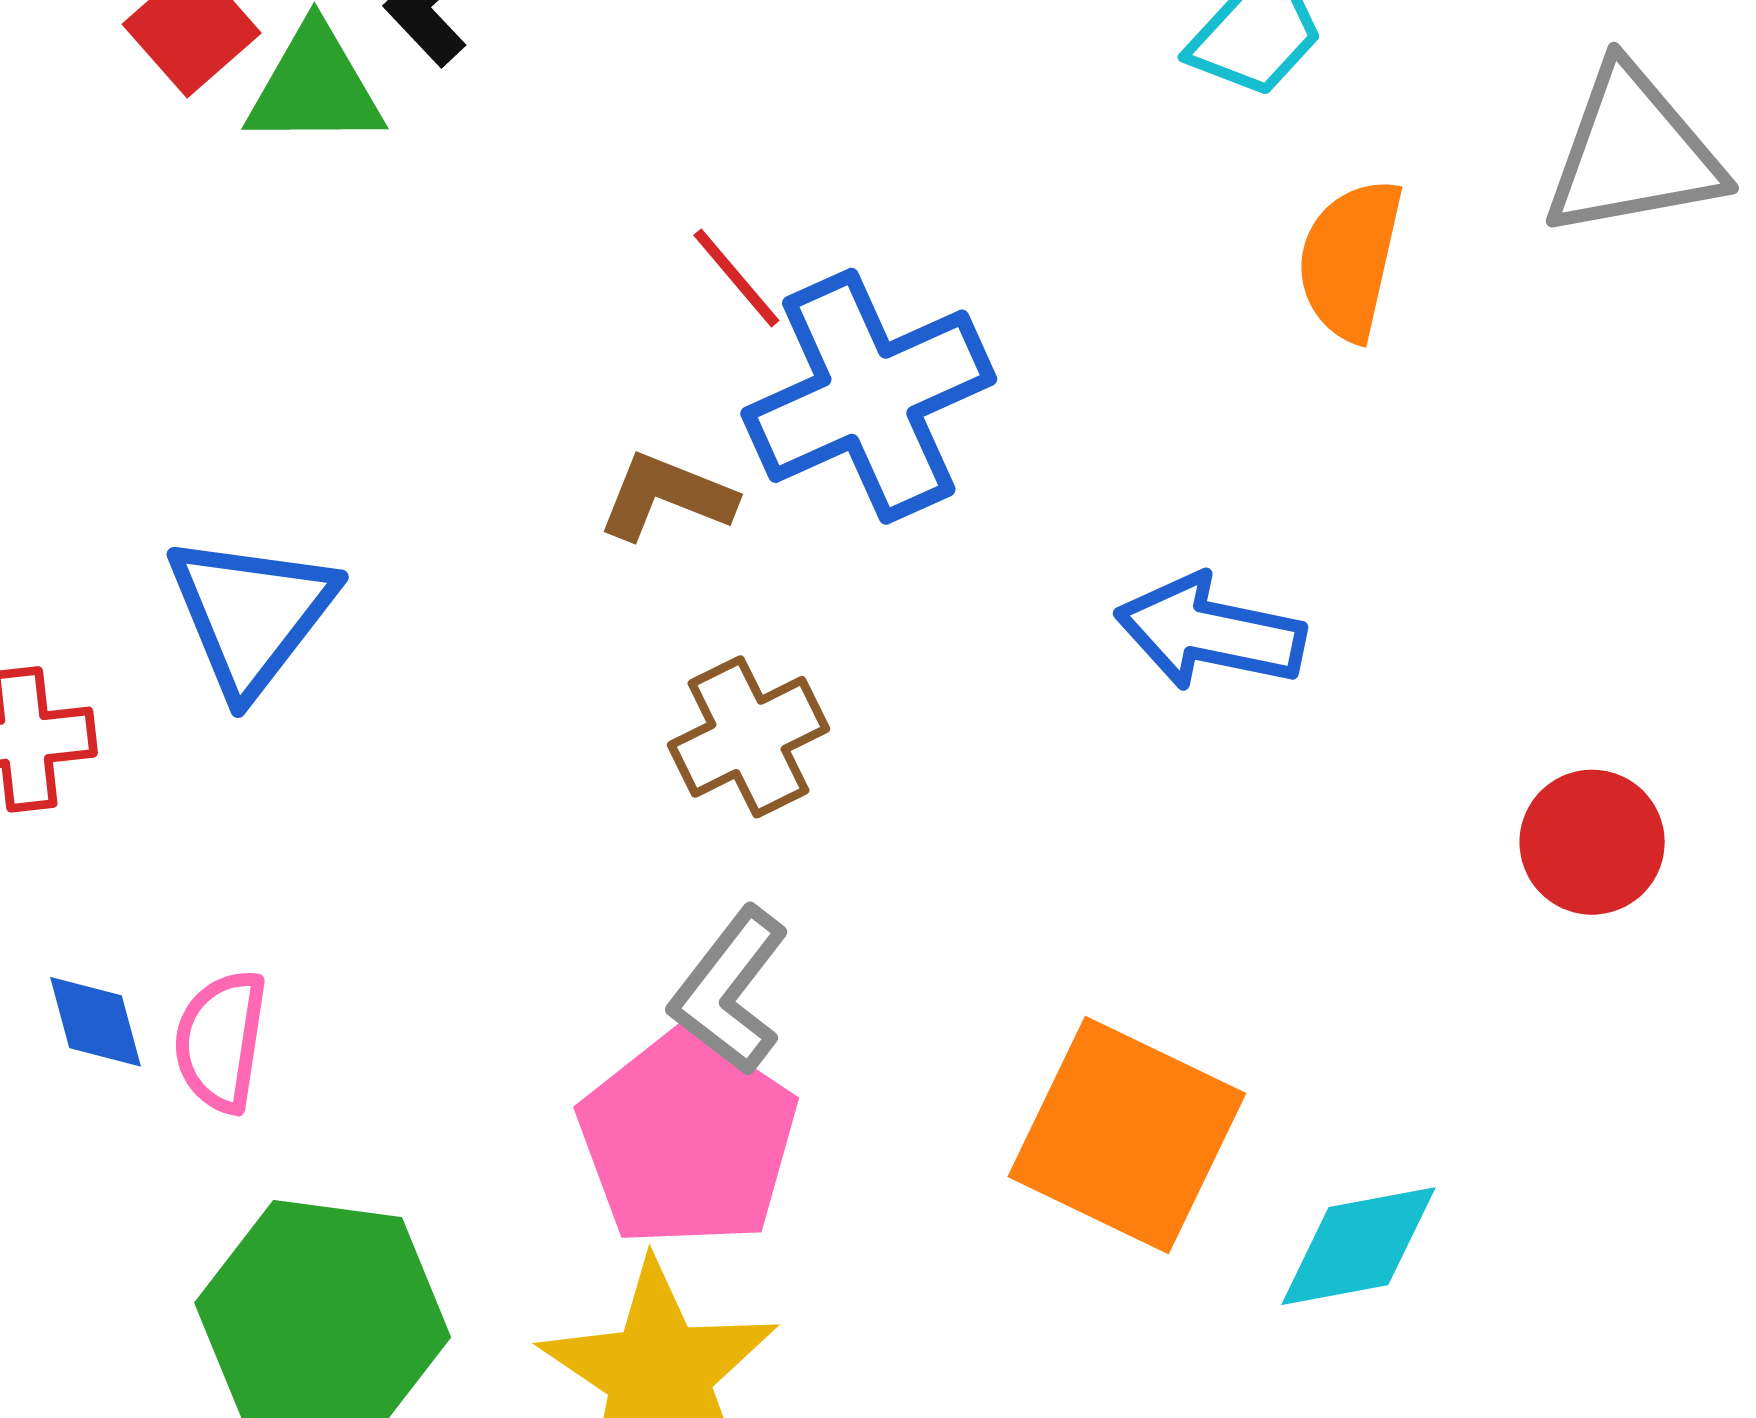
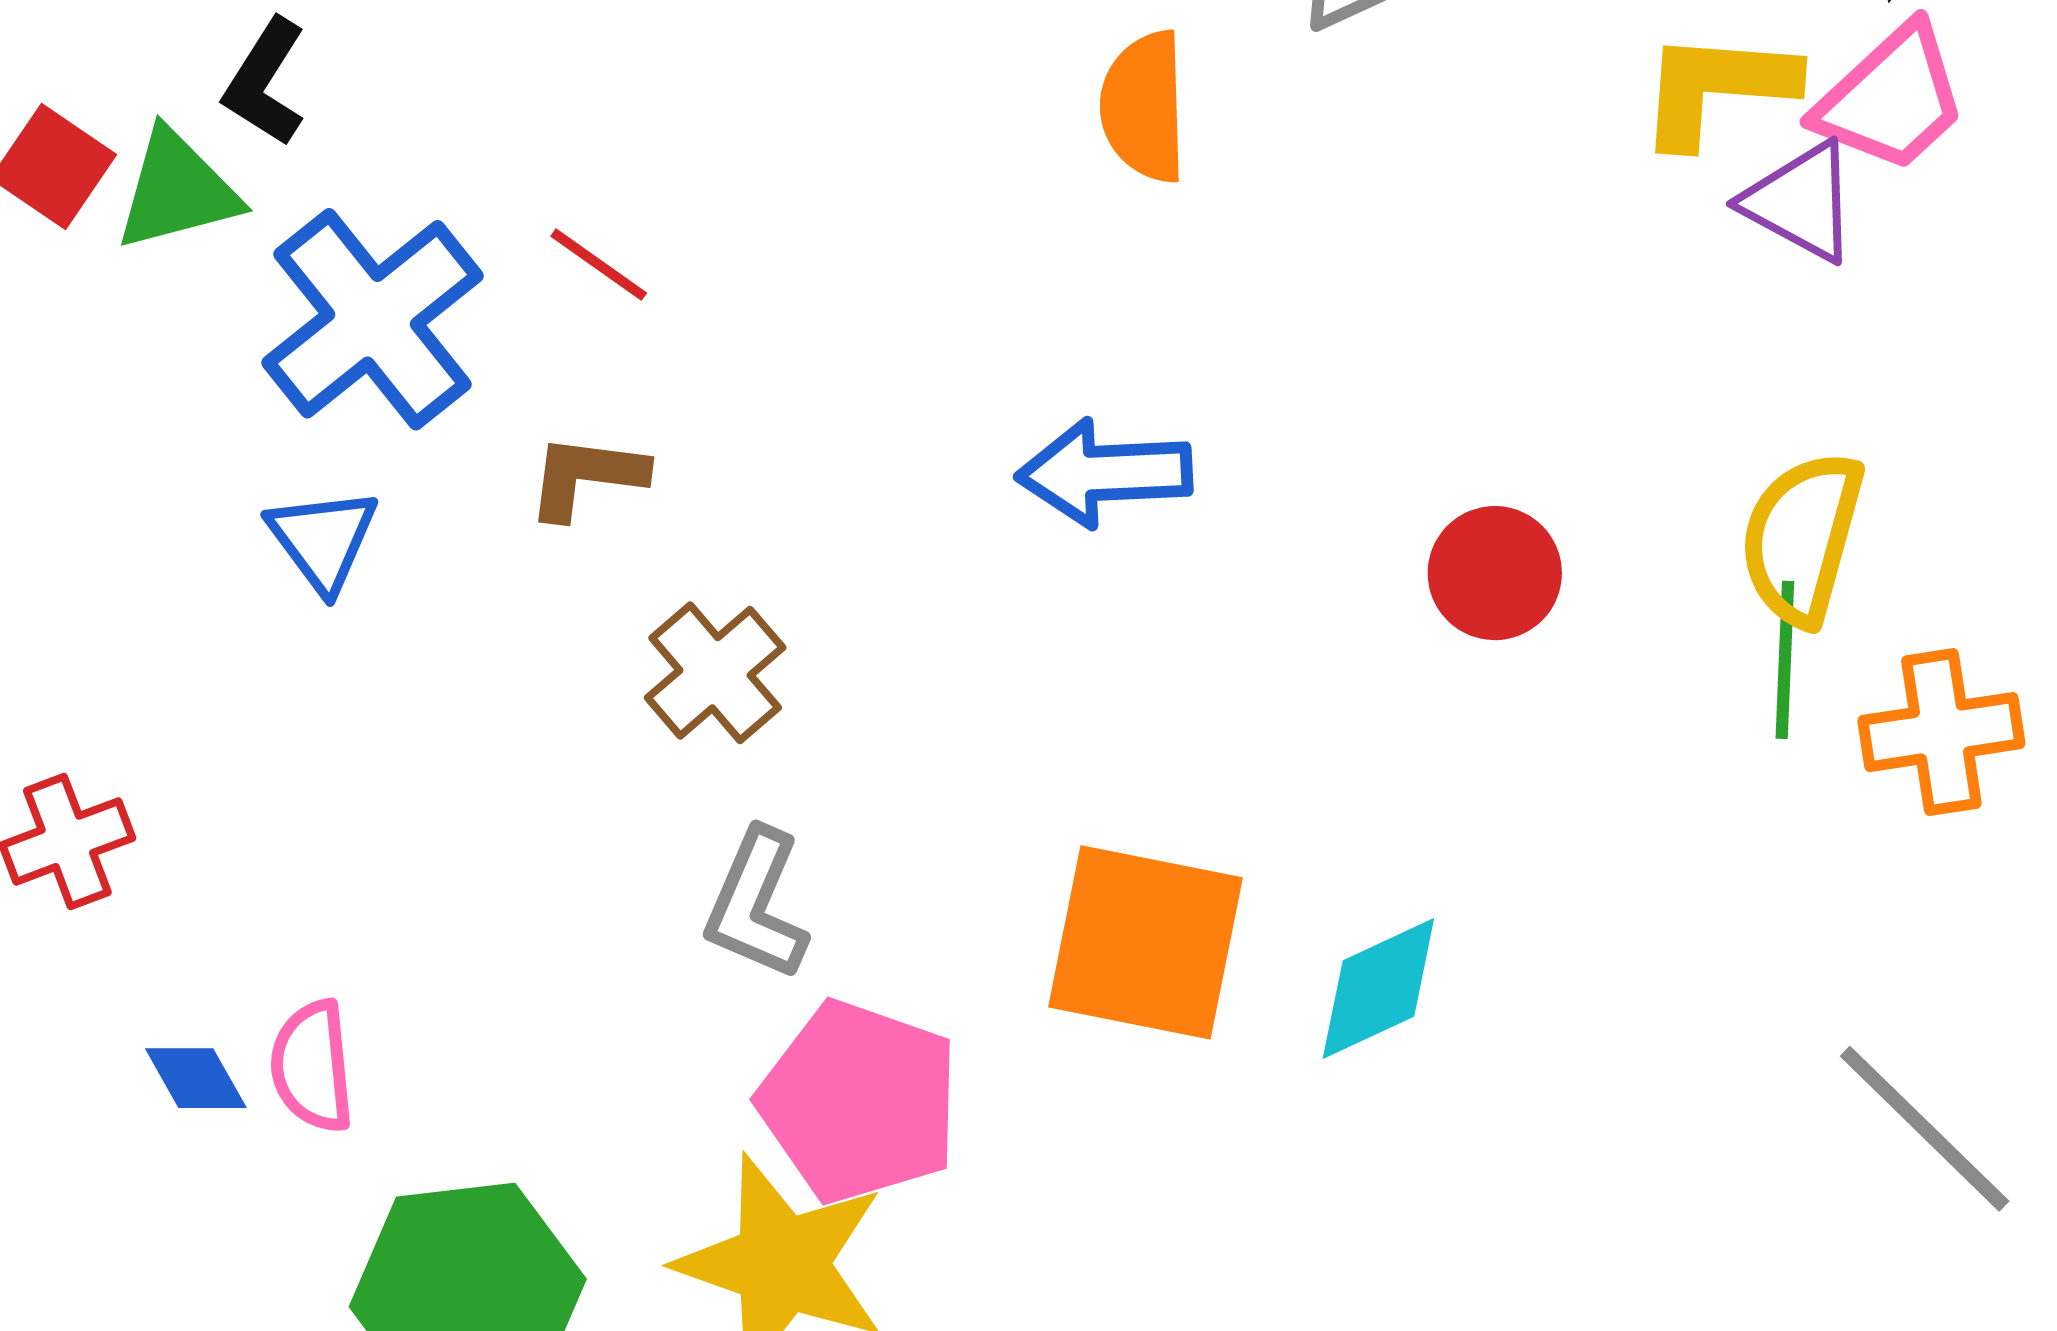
blue cross: (869, 396) -> (373, 319), moved
blue triangle: (251, 614) -> (323, 540), moved, size x0.7
pink pentagon: (688, 1139) -> (859, 1102), moved

